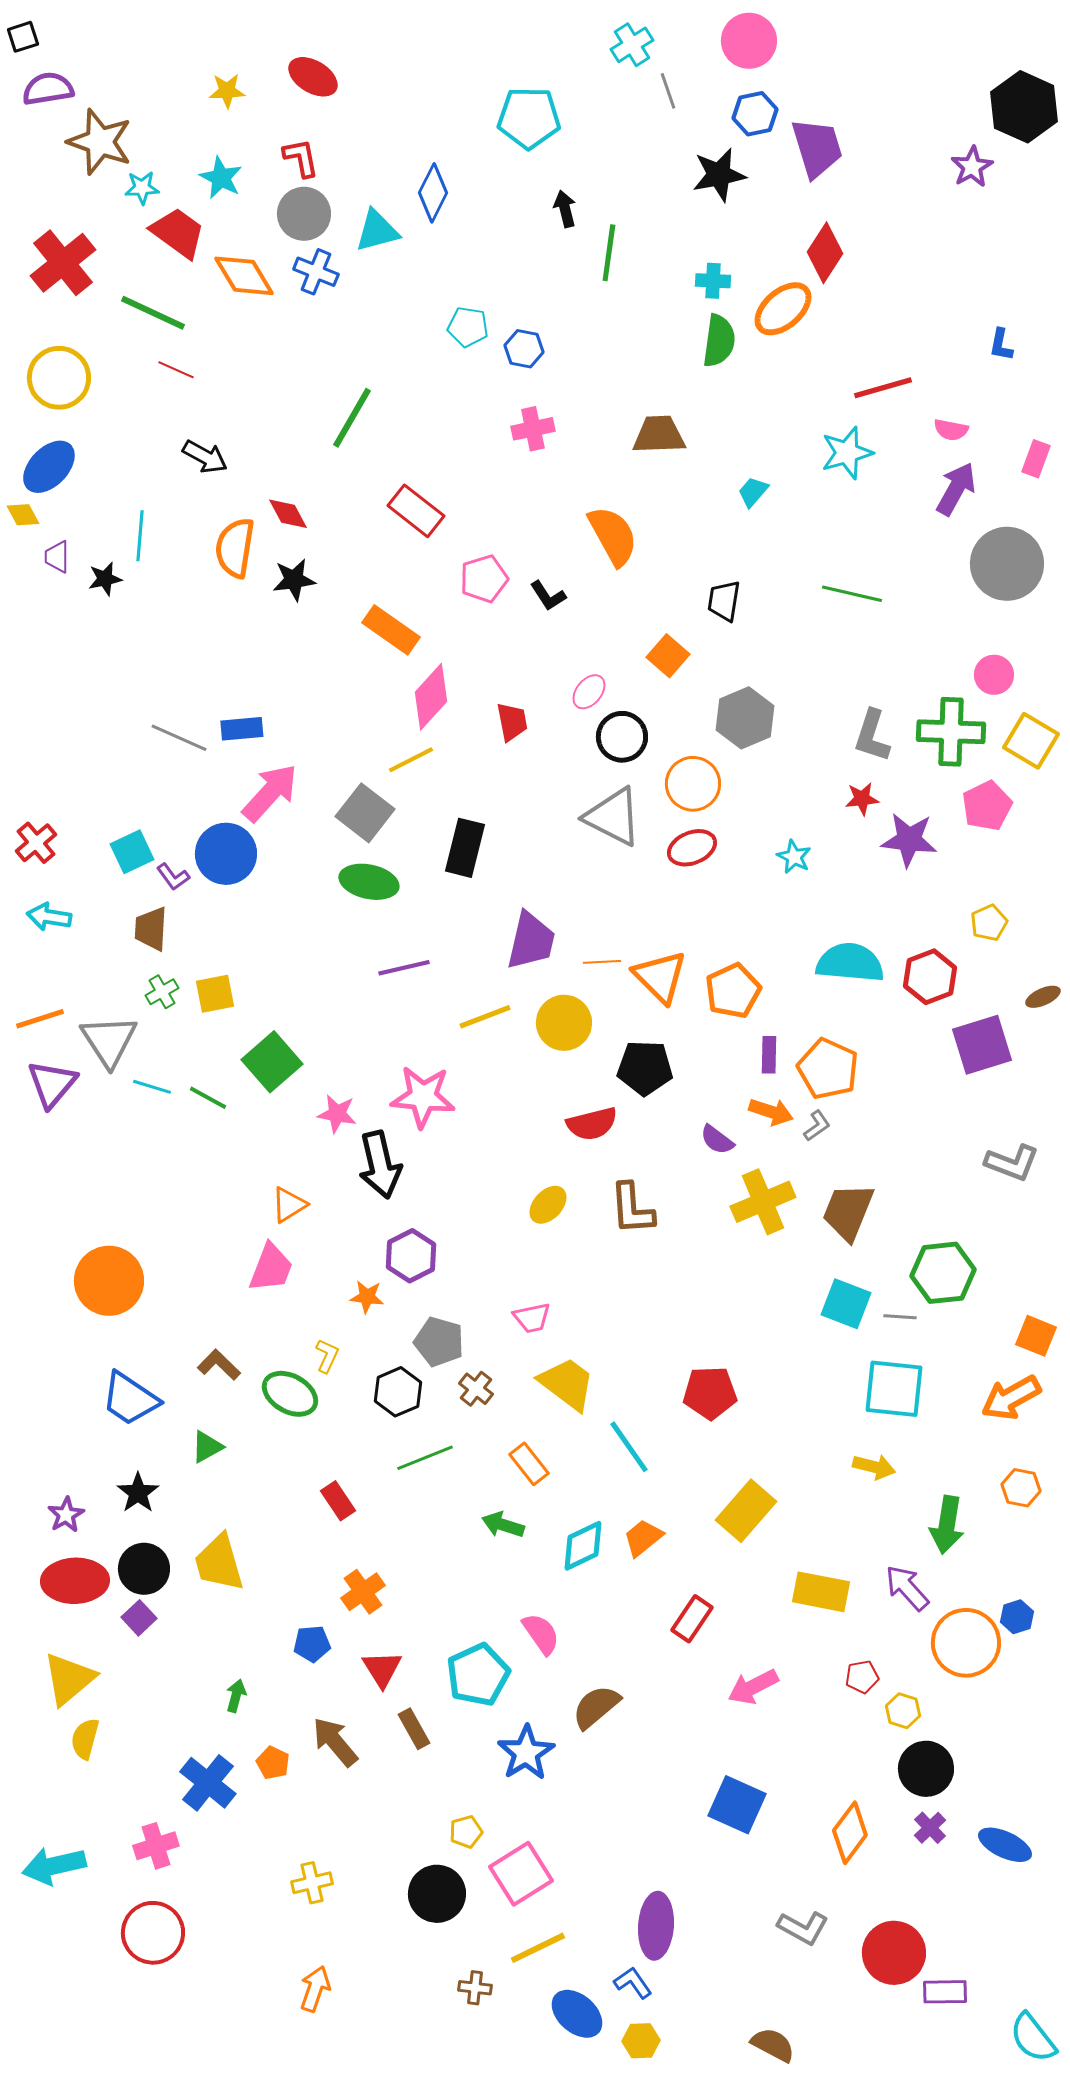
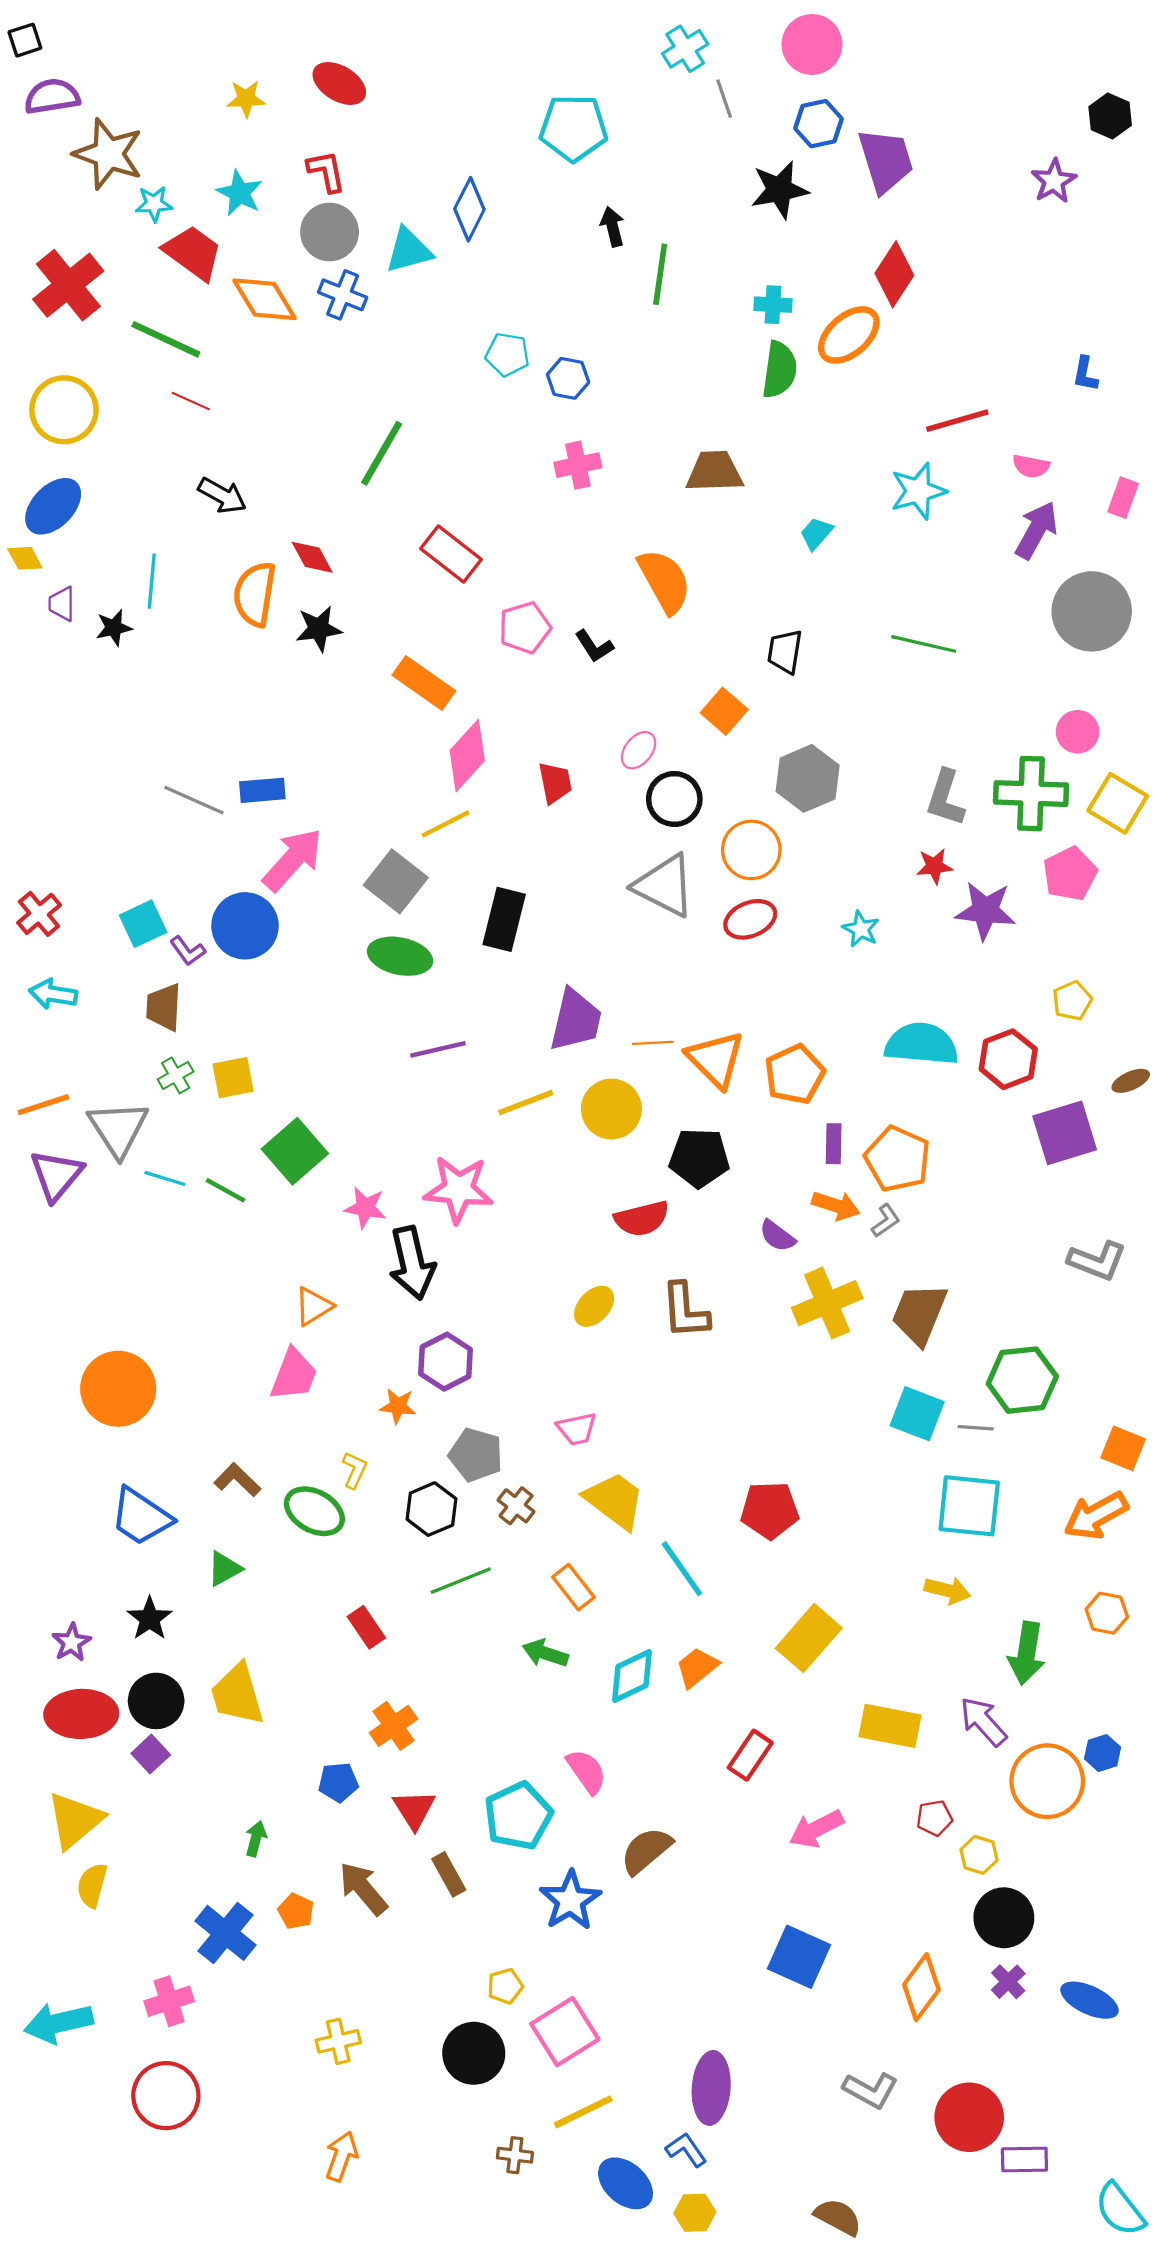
black hexagon: (1024, 107) -> (1110, 116), size x0.6

